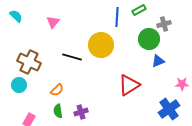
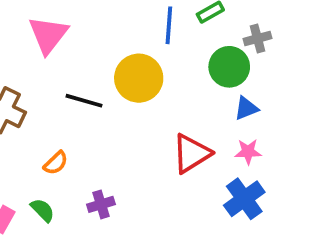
pink triangle: (53, 22) -> (48, 35), size x1.6
pink star: (182, 84) -> (248, 152), moved
blue cross: (169, 109) -> (244, 199), moved
green semicircle: (58, 111) -> (43, 210), moved, turned 144

